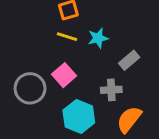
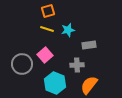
gray rectangle: (129, 60) -> (89, 45), turned 32

